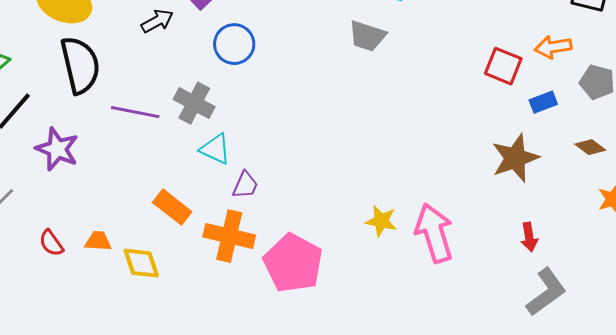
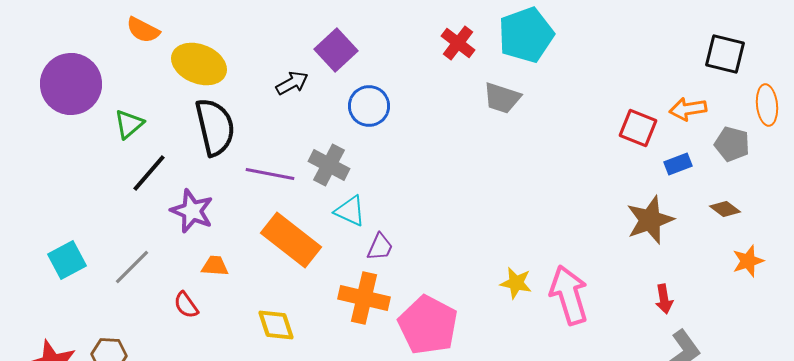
orange rectangle: (172, 207) -> (291, 240), moved, size x1.5
orange trapezoid: (98, 241) -> (215, 266), moved

